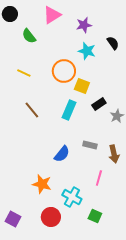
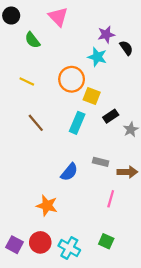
pink triangle: (52, 15) -> (58, 17), turned -42
purple star: (84, 25) -> (106, 35), moved
brown arrow: (114, 154) -> (127, 172), turned -78
cyan cross: (72, 197) -> (69, 248), moved
red circle: (51, 217) -> (40, 242), moved

